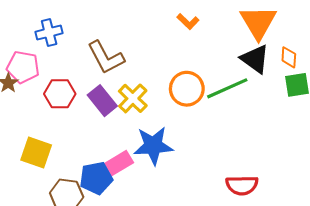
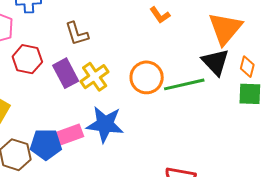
brown L-shape: (106, 58) -> (77, 34), size x0.7

